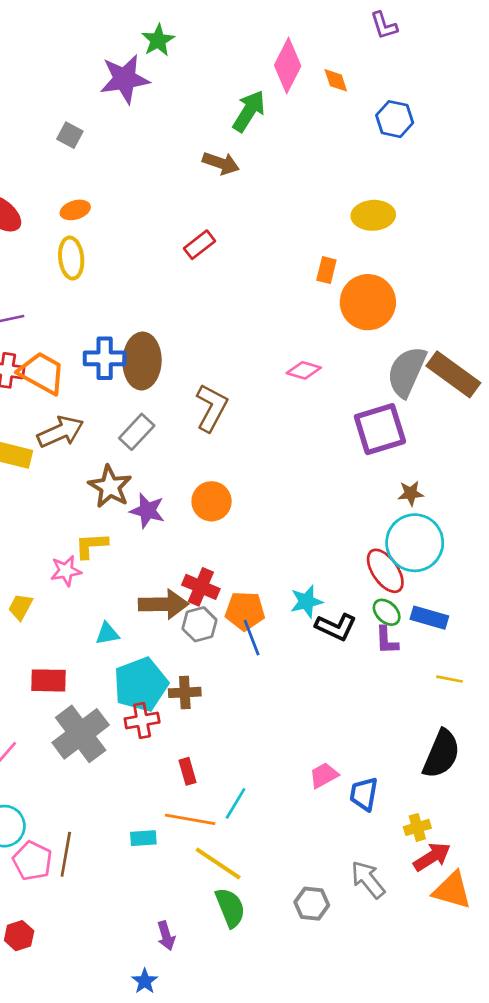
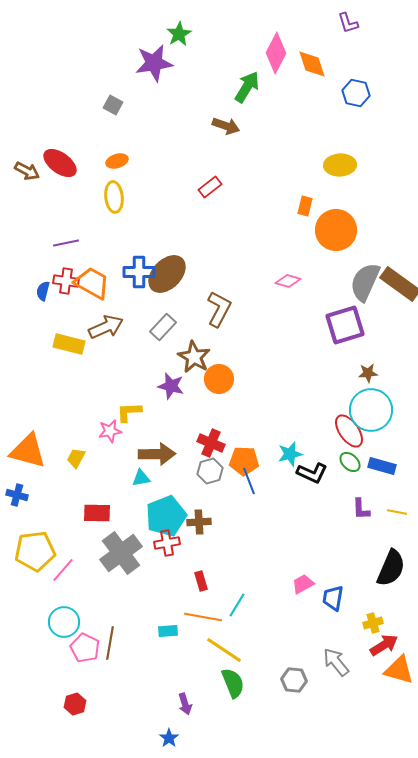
orange diamond: (336, 80) -> (312, 64), size x1.5
brown ellipse: (142, 361) -> (167, 274), turned 42
brown star: (110, 487) -> (194, 357), moved
brown arrow: (163, 604) -> (157, 454), moved
purple L-shape: (387, 640) -> (361, 509), moved

